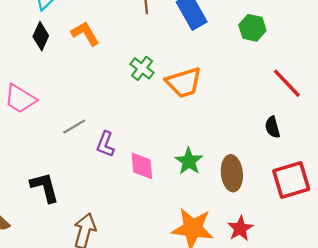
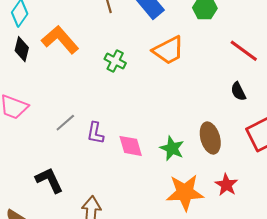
orange L-shape: (85, 34) -> (60, 40), size x1.4
orange trapezoid: (184, 83) -> (168, 50), moved
green star: (189, 161) -> (172, 148), moved

